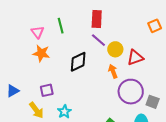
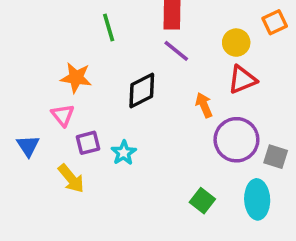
pink triangle: (38, 32) -> (63, 115), moved
yellow circle: (115, 49) -> (236, 43), moved
blue triangle: (13, 91) -> (28, 146), turned -32
cyan star: (64, 112) -> (124, 153), moved

